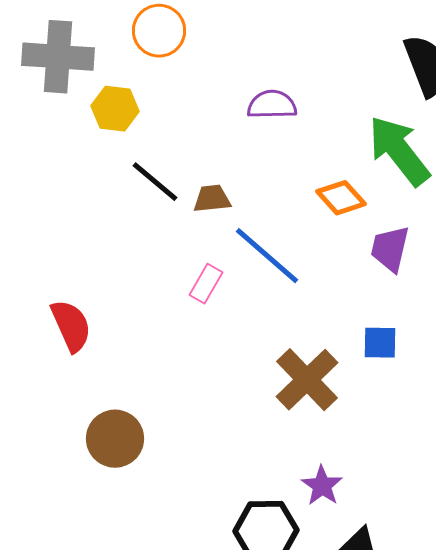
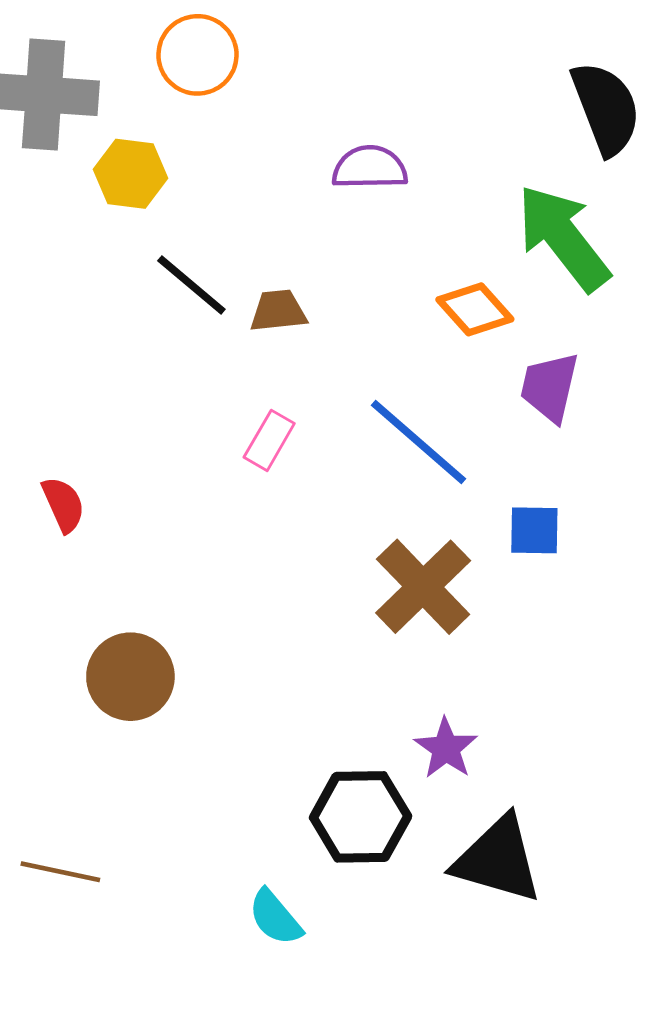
blue line: (267, 256) -> (418, 442), moved
red semicircle: (71, 326) -> (63, 504), size x0.7

